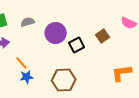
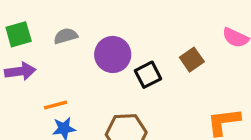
orange line: (22, 63) -> (56, 105), turned -64

